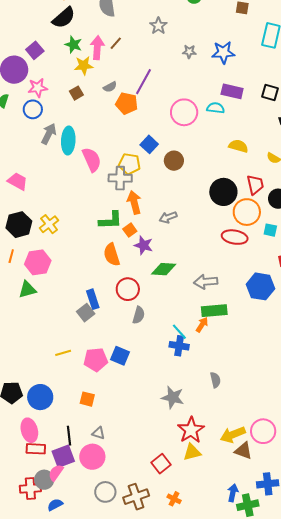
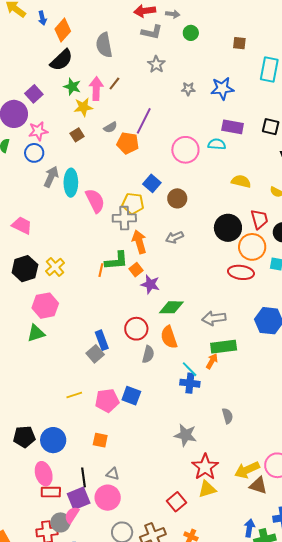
gray arrow: (168, 217) -> (174, 237), moved
orange semicircle: (112, 255) -> (169, 337), moved
orange line: (11, 256) -> (101, 270), moved

